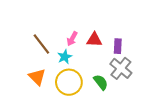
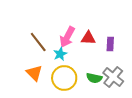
pink arrow: (72, 39) -> (67, 37), size x1.5
gray cross: (121, 68) -> (113, 77), moved
green semicircle: (101, 82) -> (94, 78), turned 140

